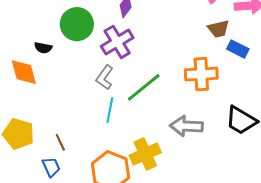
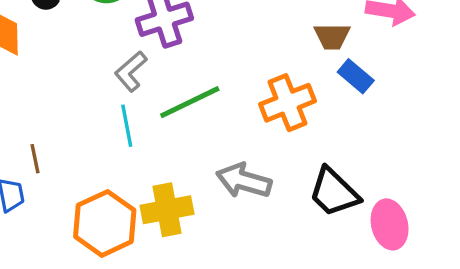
orange cross: (201, 74) -> (288, 103), turned -32
cyan line: (110, 110) -> (127, 126), turned -35

